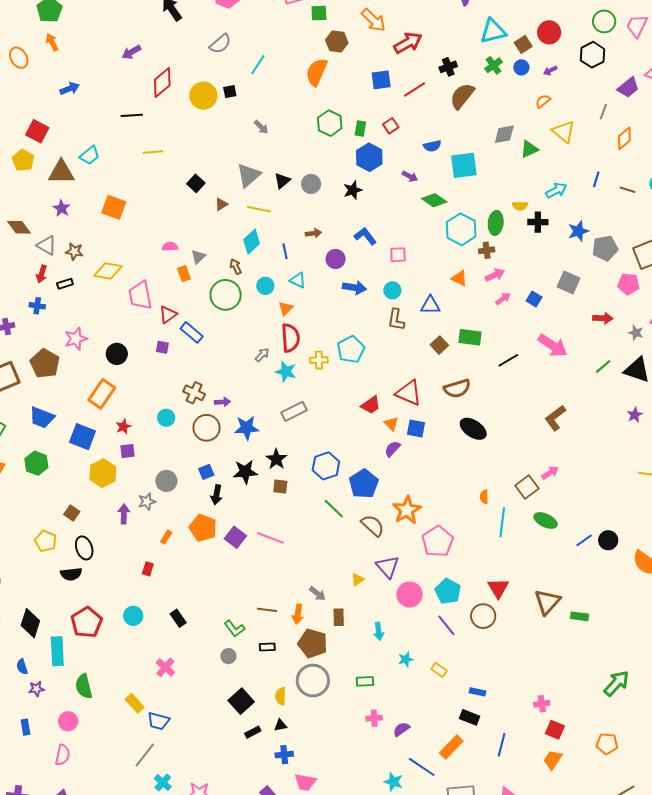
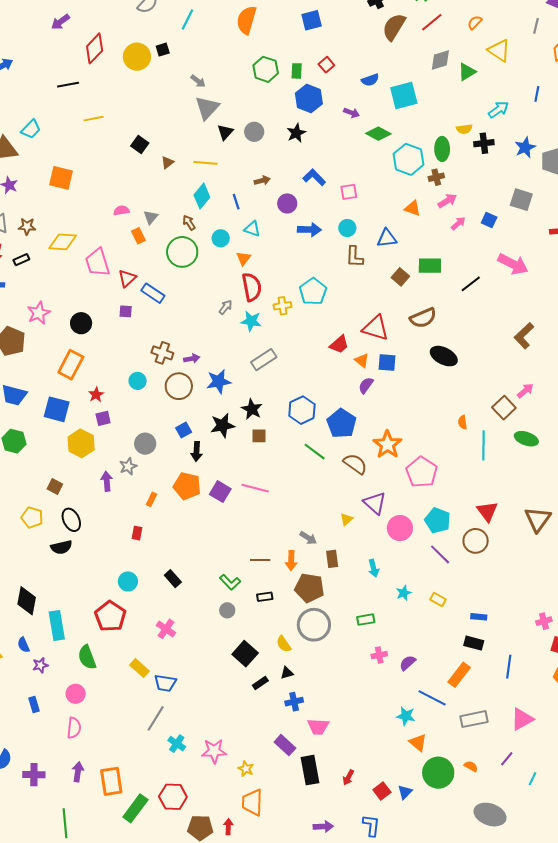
red line: (414, 89) -> (432, 22), moved
gray triangle: (249, 175) -> (207, 108), moved
red pentagon: (87, 622) -> (110, 616), moved
yellow semicircle: (281, 696) -> (284, 644), turned -30

